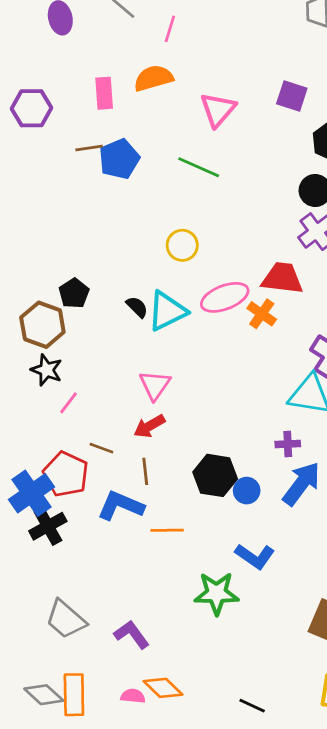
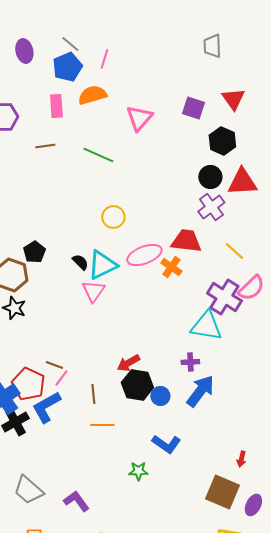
blue pentagon: (119, 159) -> (67, 67), moved
green line: (199, 167) -> (98, 155), moved
pink triangle: (155, 385) -> (93, 291), moved
pink line: (69, 403) -> (61, 378), moved
red arrow: (149, 426) -> (128, 363), moved
brown line: (145, 471) -> (93, 394), moved
blue L-shape: (121, 506) -> (46, 407), moved, turned -52
green star: (216, 593) -> (138, 471), size x0.6

